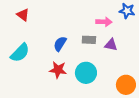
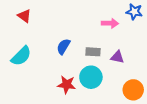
gray rectangle: (89, 40) -> (93, 52), moved
purple triangle: (111, 45) -> (117, 57), moved
red star: (58, 70) -> (67, 85), moved

